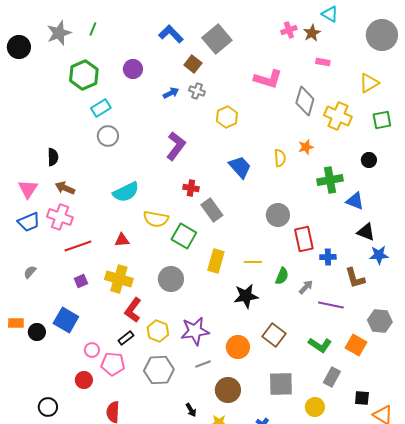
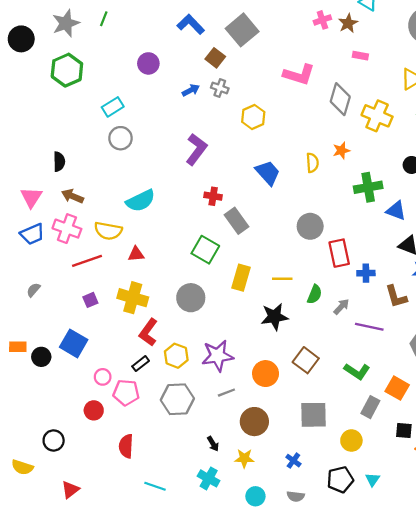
green hexagon: (84, 75) -> (67, 70), moved
yellow semicircle: (156, 219) -> (108, 231), moved
orange square: (356, 345) -> (397, 388), moved

